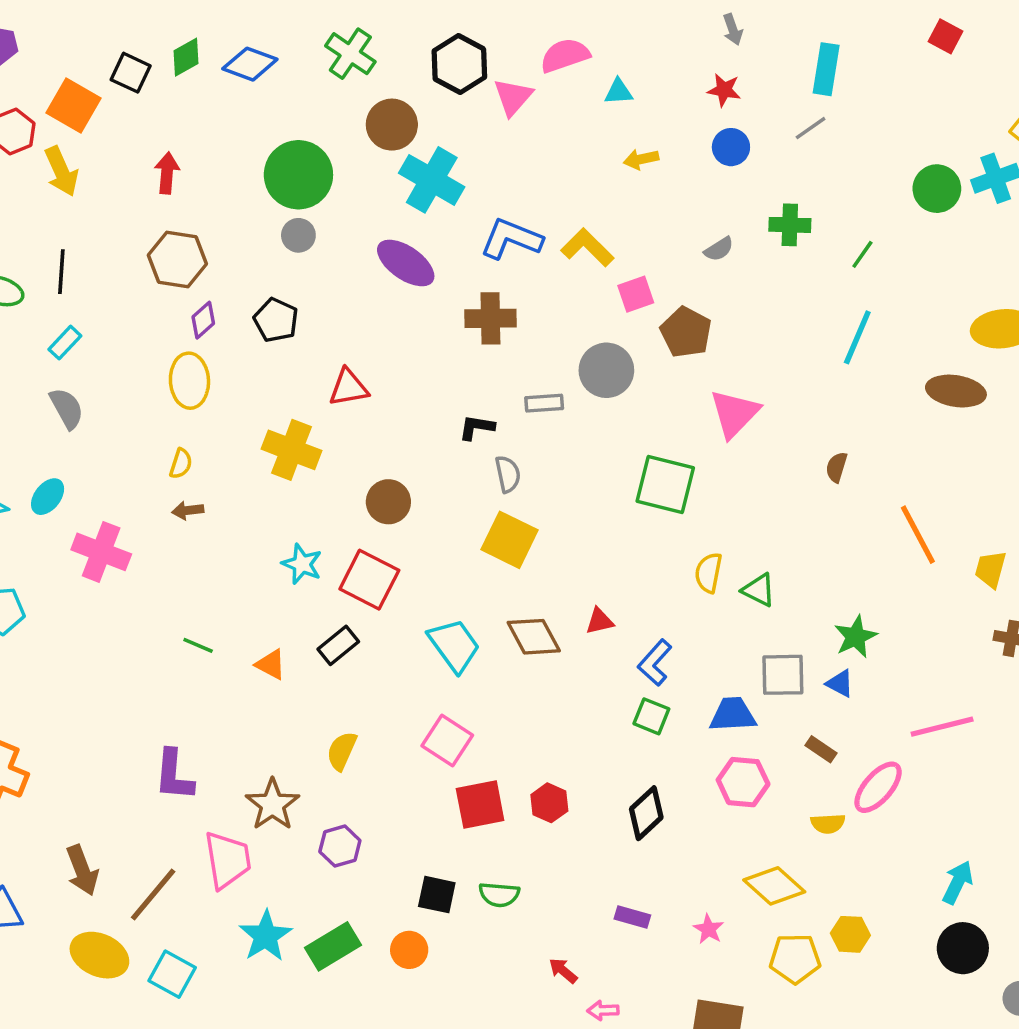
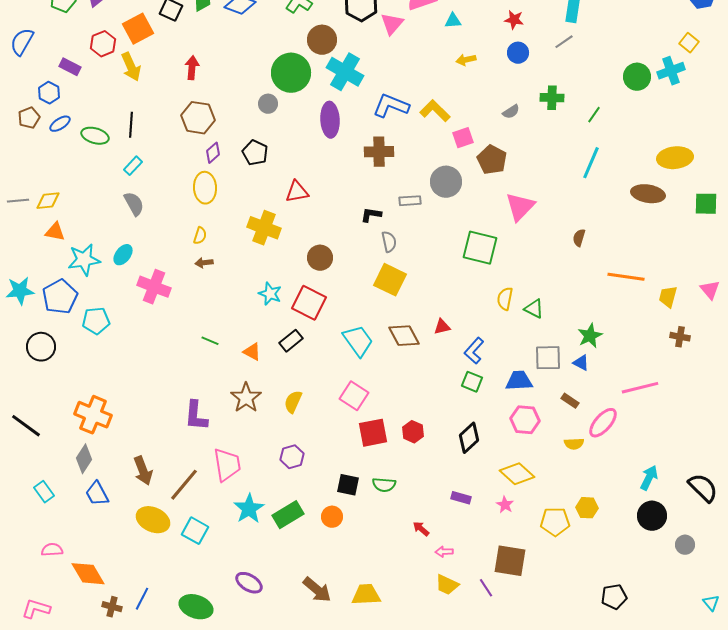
orange square: (74, 106) -> (138, 29), turned 32
green circle: (298, 175) -> (291, 73), moved
purple ellipse: (406, 263) -> (330, 120), turned 52
orange line: (918, 535) -> (626, 277), turned -54
brown star: (272, 805) -> (246, 398), moved
yellow diamond: (774, 886) -> (517, 474), moved

